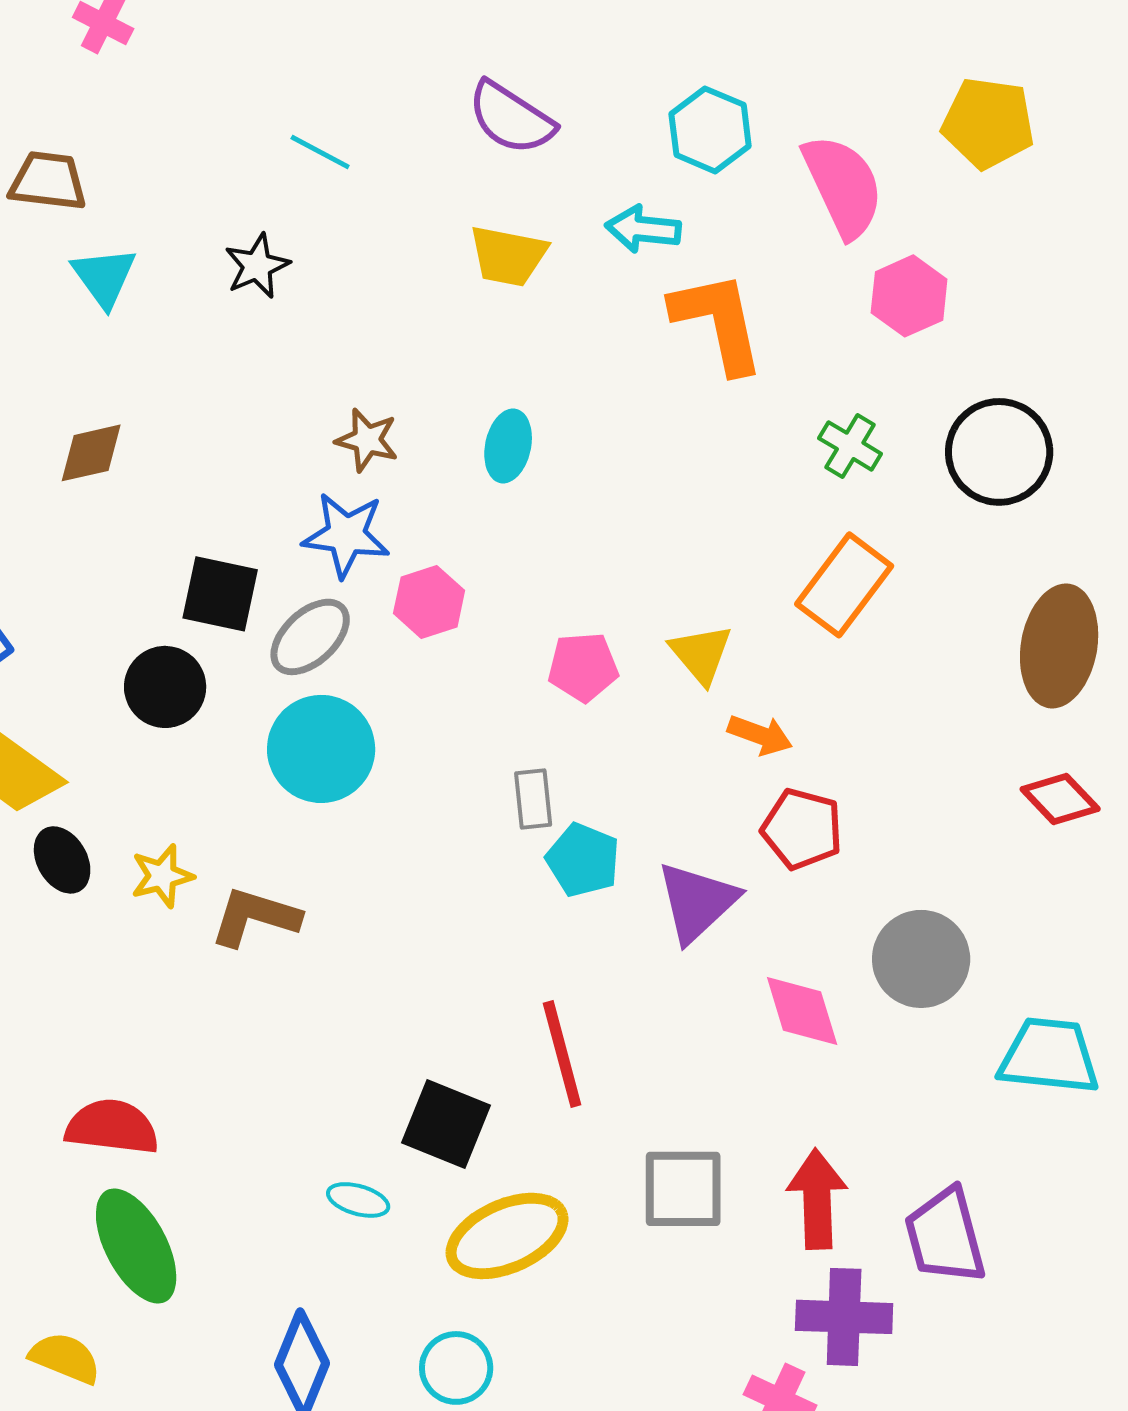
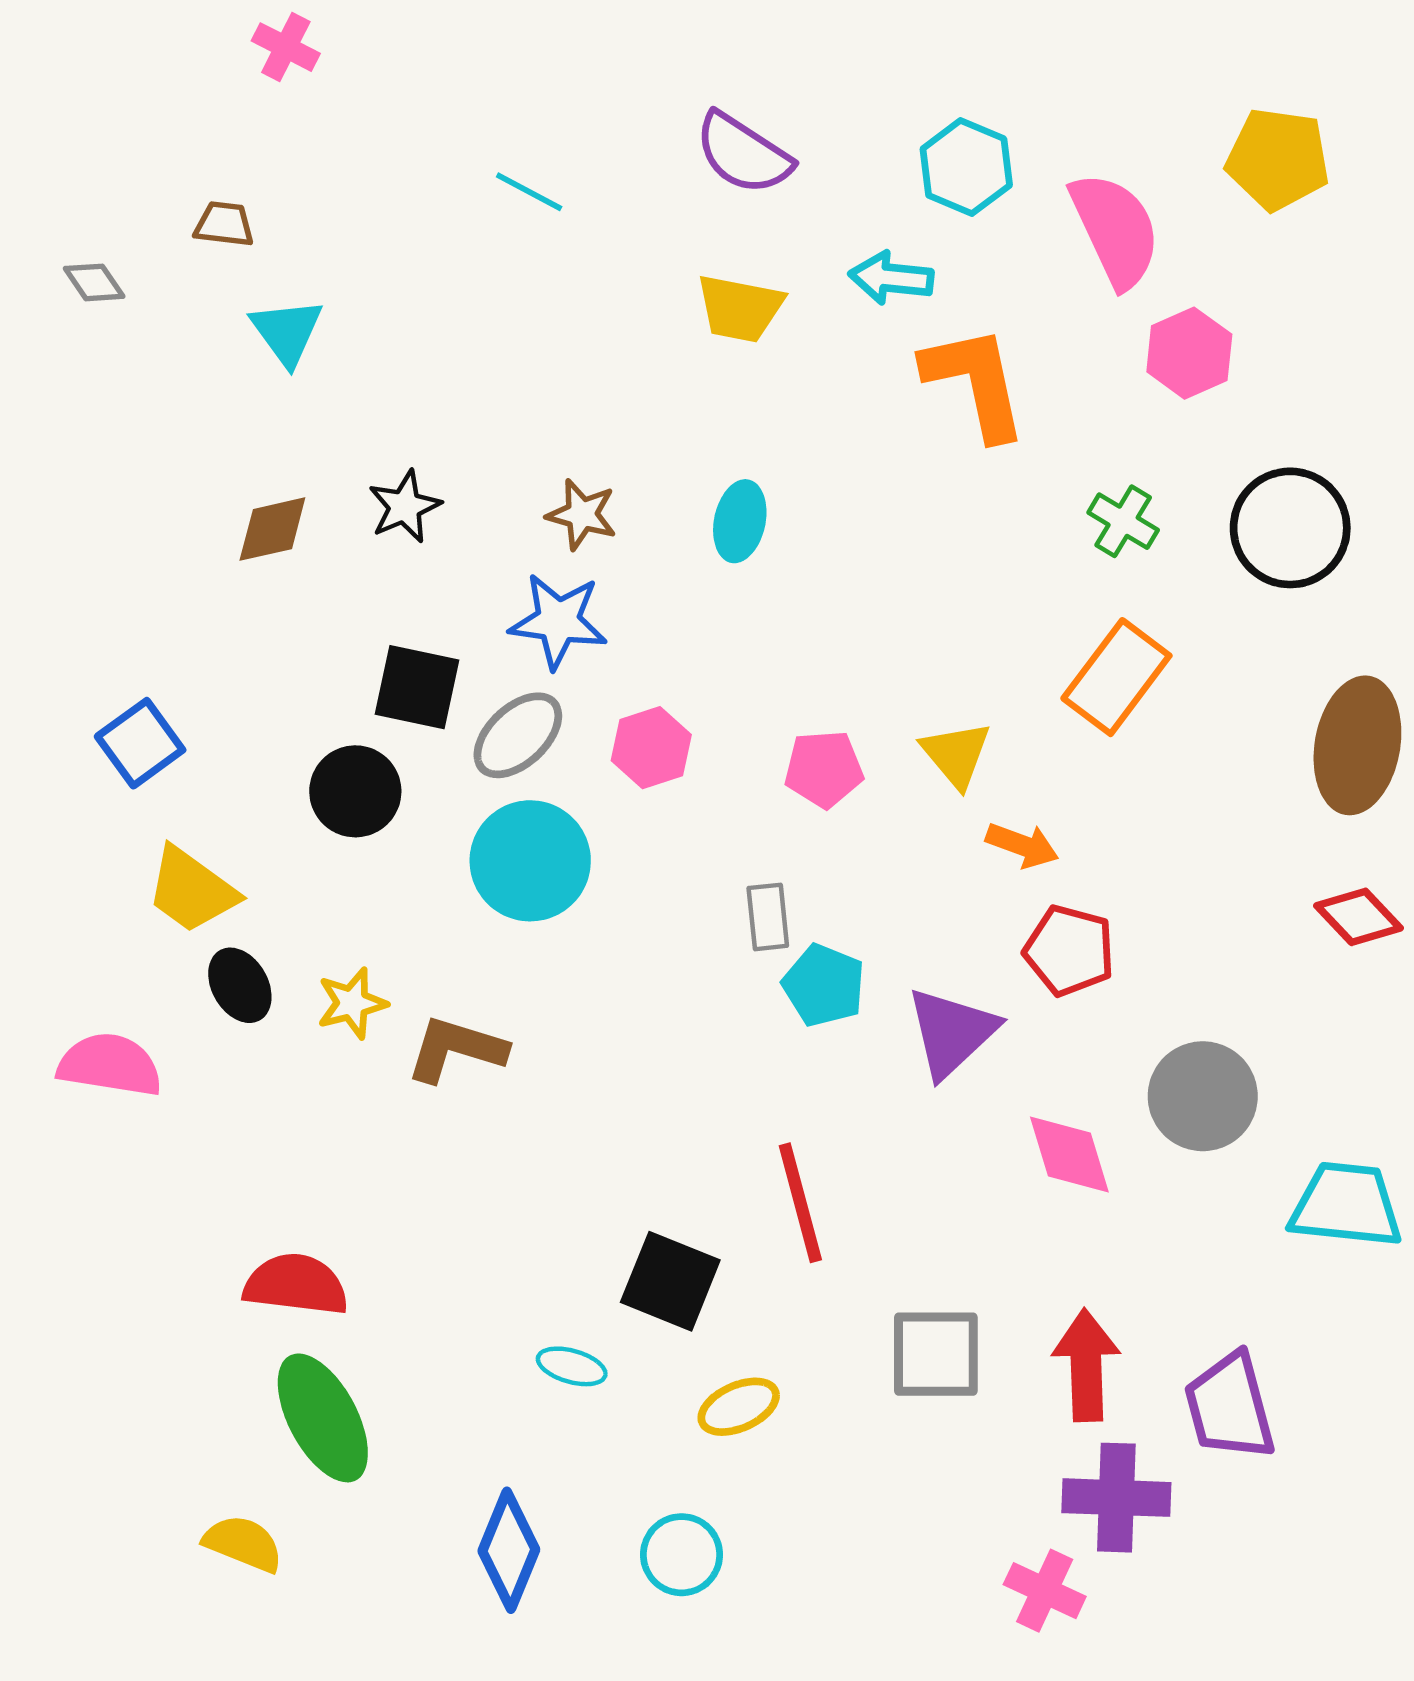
brown trapezoid: (48, 181) -> (224, 224), size x0.7
black star: (257, 266) -> (405, 507), moved
pink hexagon: (429, 602) -> (651, 748), moved
yellow ellipse: (507, 1236) -> (739, 1407), size x0.6

